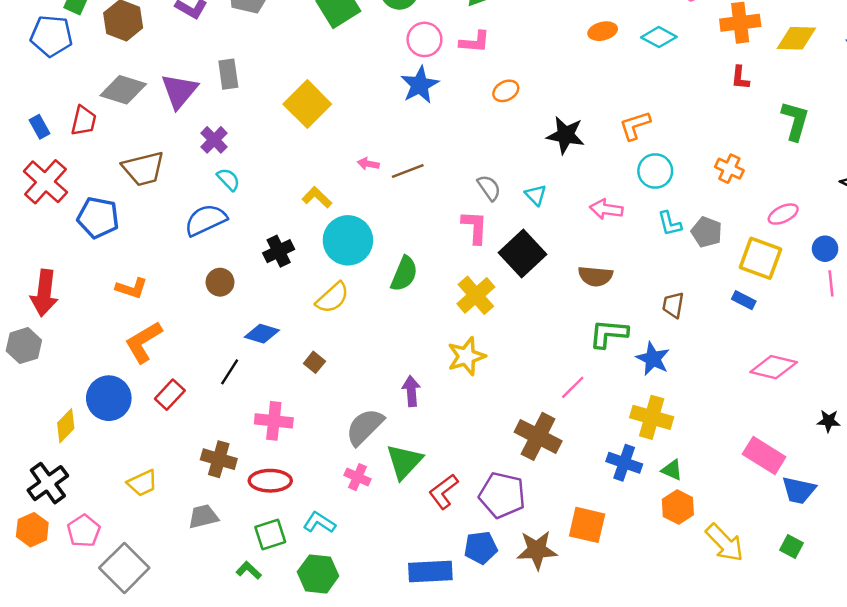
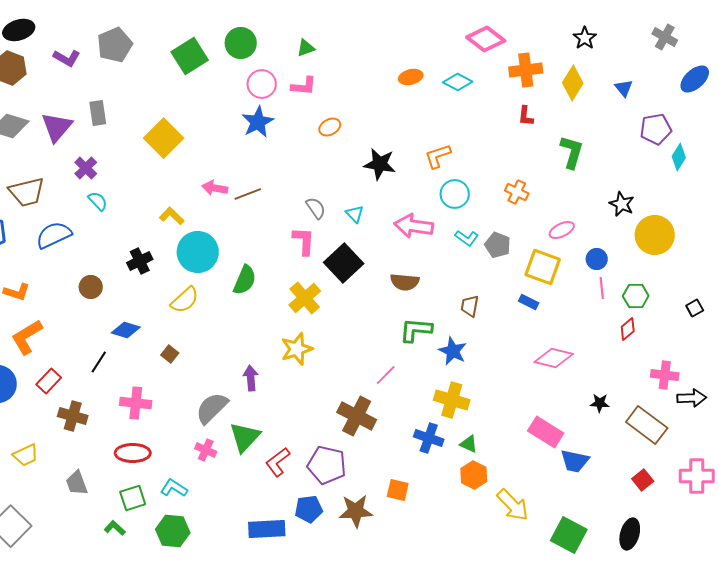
yellow diamond: (796, 38) -> (573, 83), turned -60
pink arrow: (368, 164) -> (215, 188), size x1.4
pink arrow: (606, 209) -> (414, 226), size x1.4
blue semicircle: (206, 220) -> (54, 235), moved
cyan L-shape: (670, 224) -> (467, 238), turned -40
brown cross: (219, 459) -> (73, 416), moved
gray trapezoid: (203, 517) -> (77, 483), turned -96
orange square: (587, 525) -> (398, 490), size x0.7
green square: (792, 546) -> (569, 535), moved, size x1.8

